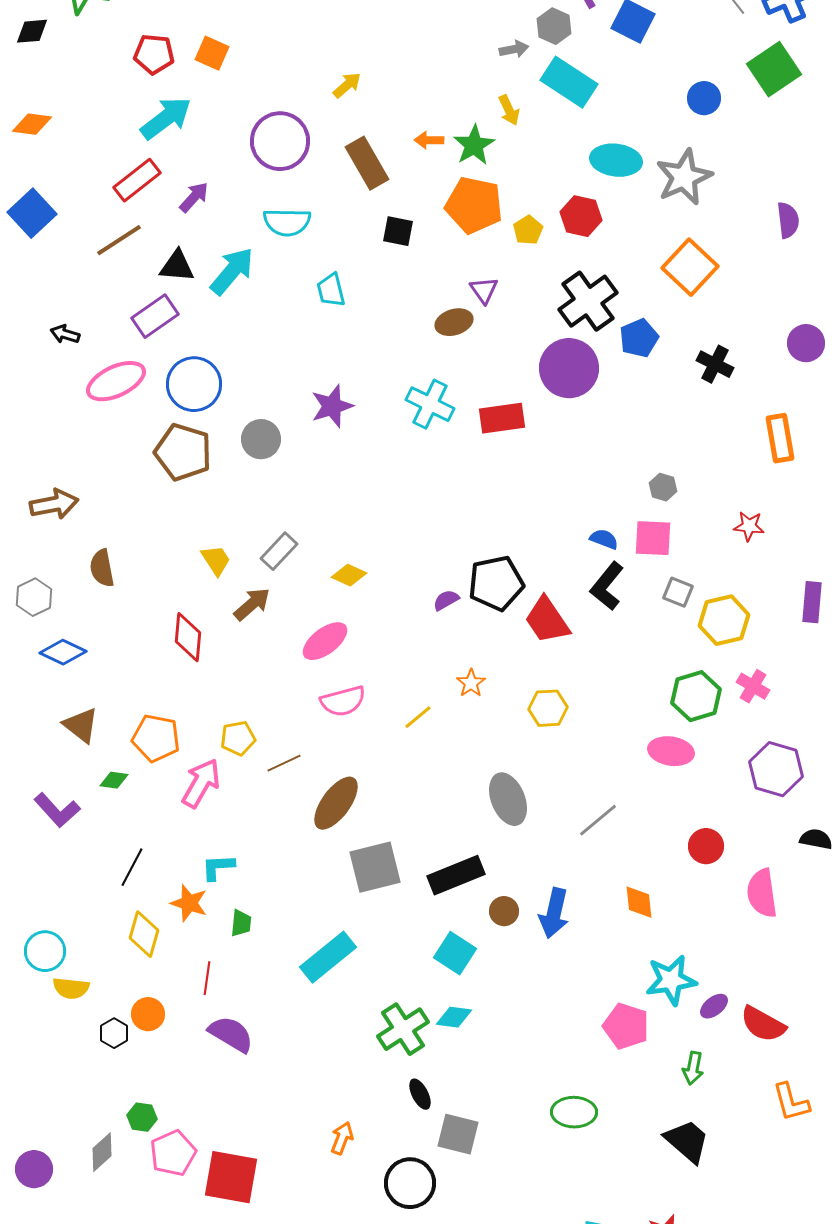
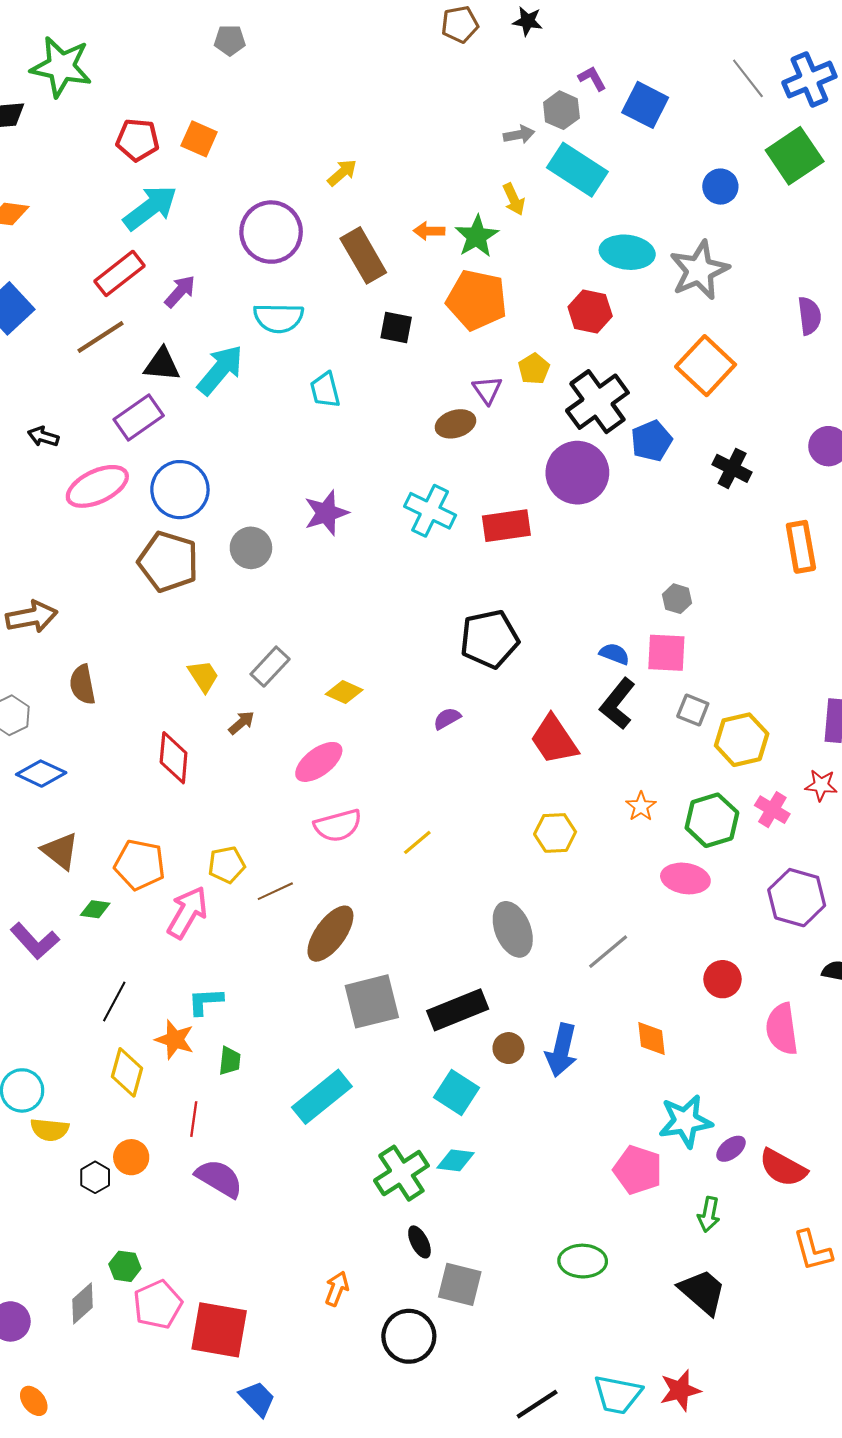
yellow pentagon: (528, 230) -> (534, 369), moved
red star: (749, 526) -> (821, 785), moved
black pentagon: (496, 583) -> (489, 639), moved
brown arrow: (252, 604) -> (241, 723), size x0.7
orange star: (471, 683) -> (641, 806), moved

